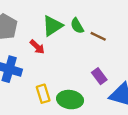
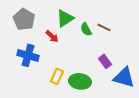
green semicircle: (77, 26) -> (86, 29), moved
yellow rectangle: (43, 94) -> (57, 76), turned 42

